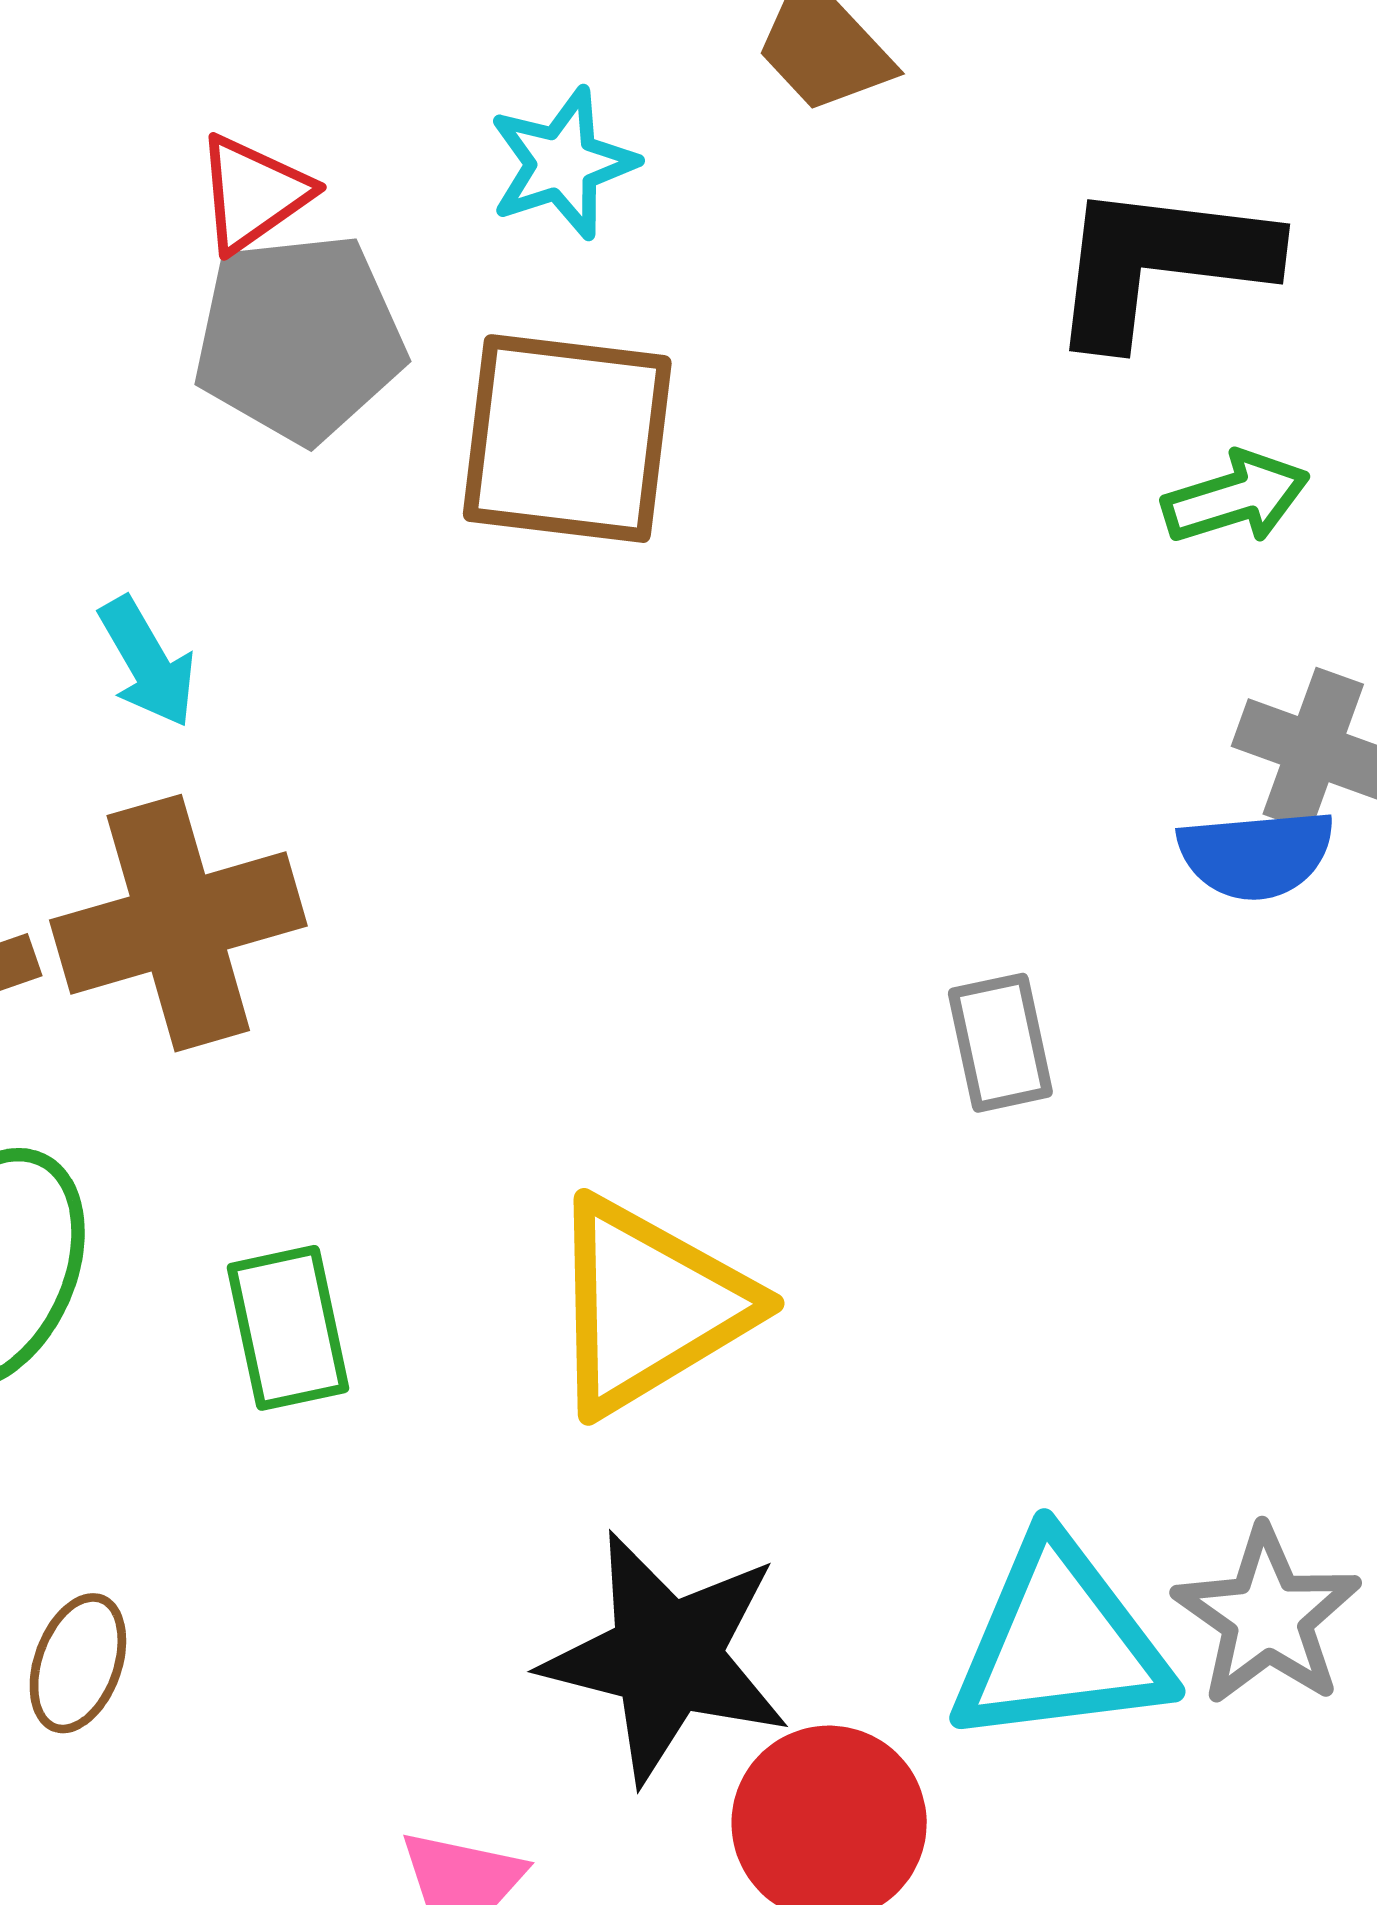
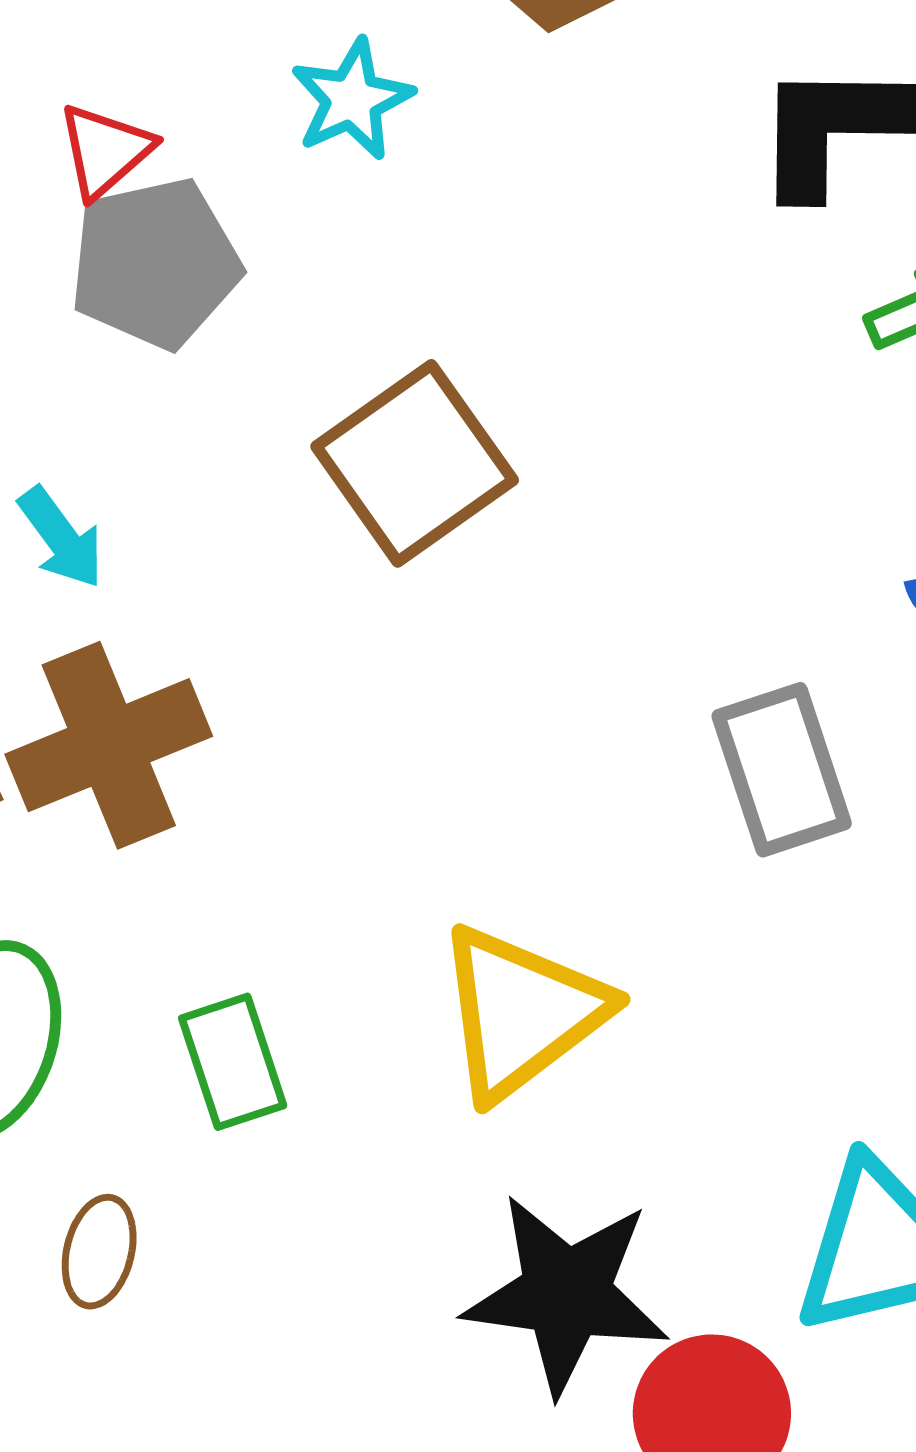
brown square: (567, 439) -> (415, 463), moved, turned -36
gray rectangle: (1000, 1043) -> (782, 770), size x1.5
brown ellipse: (78, 1663) -> (99, 1252), moved

